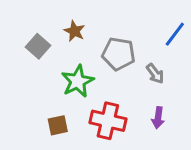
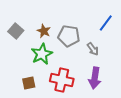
brown star: (74, 31) -> (44, 31), moved
purple arrow: (158, 118) -> (95, 78), size x1.5

